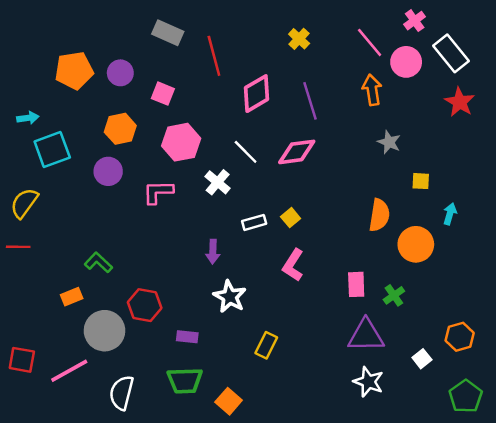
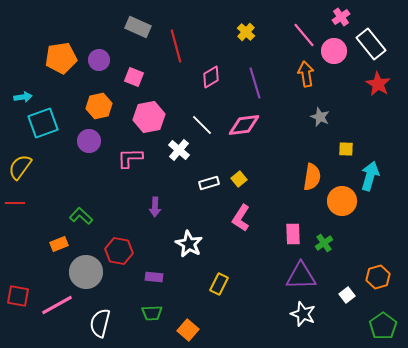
pink diamond: (257, 94) -> (211, 77), size x0.7
cyan arrow: (450, 214) -> (370, 176), size x1.6
purple arrow: (213, 252) -> (155, 207), moved
green trapezoid: (185, 381) -> (152, 313), size x0.7

